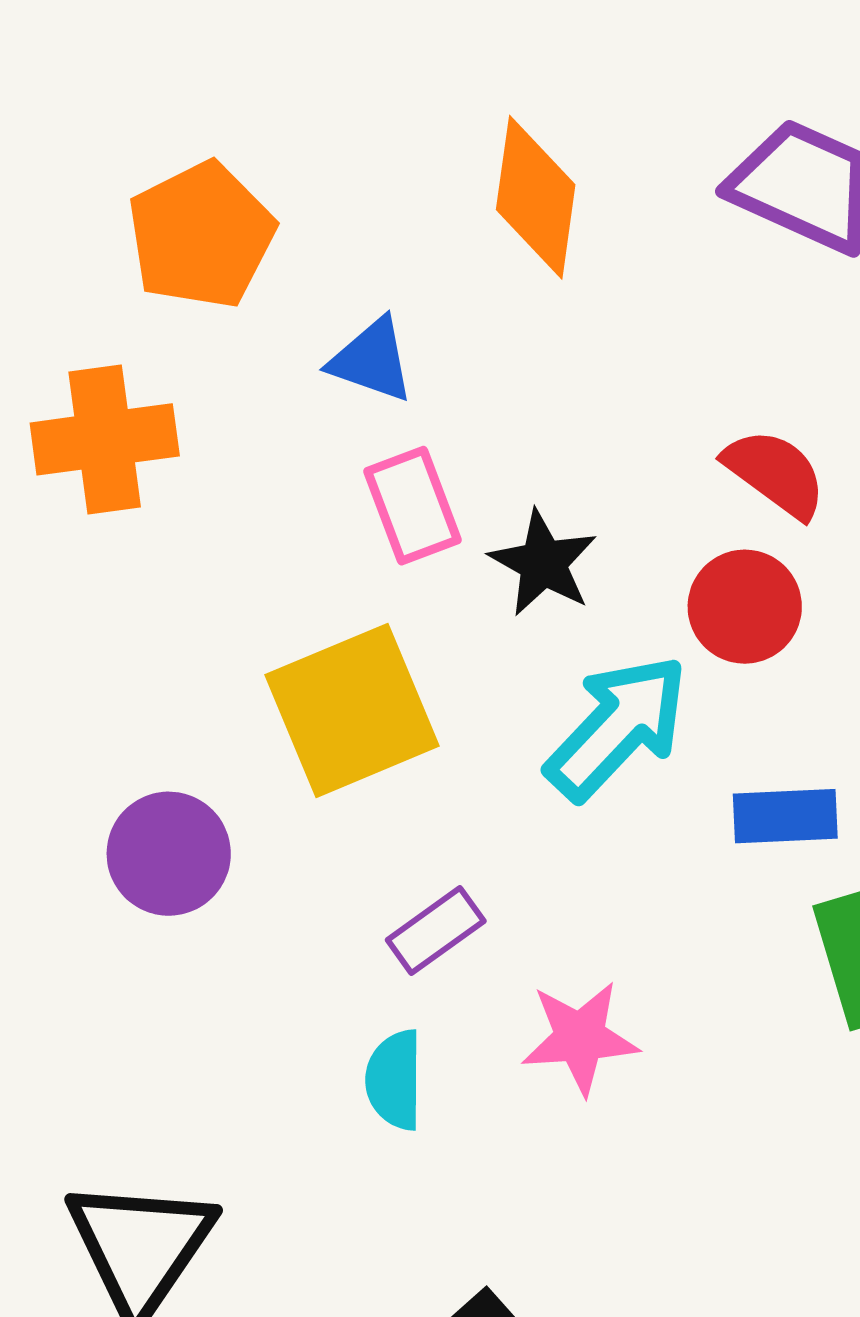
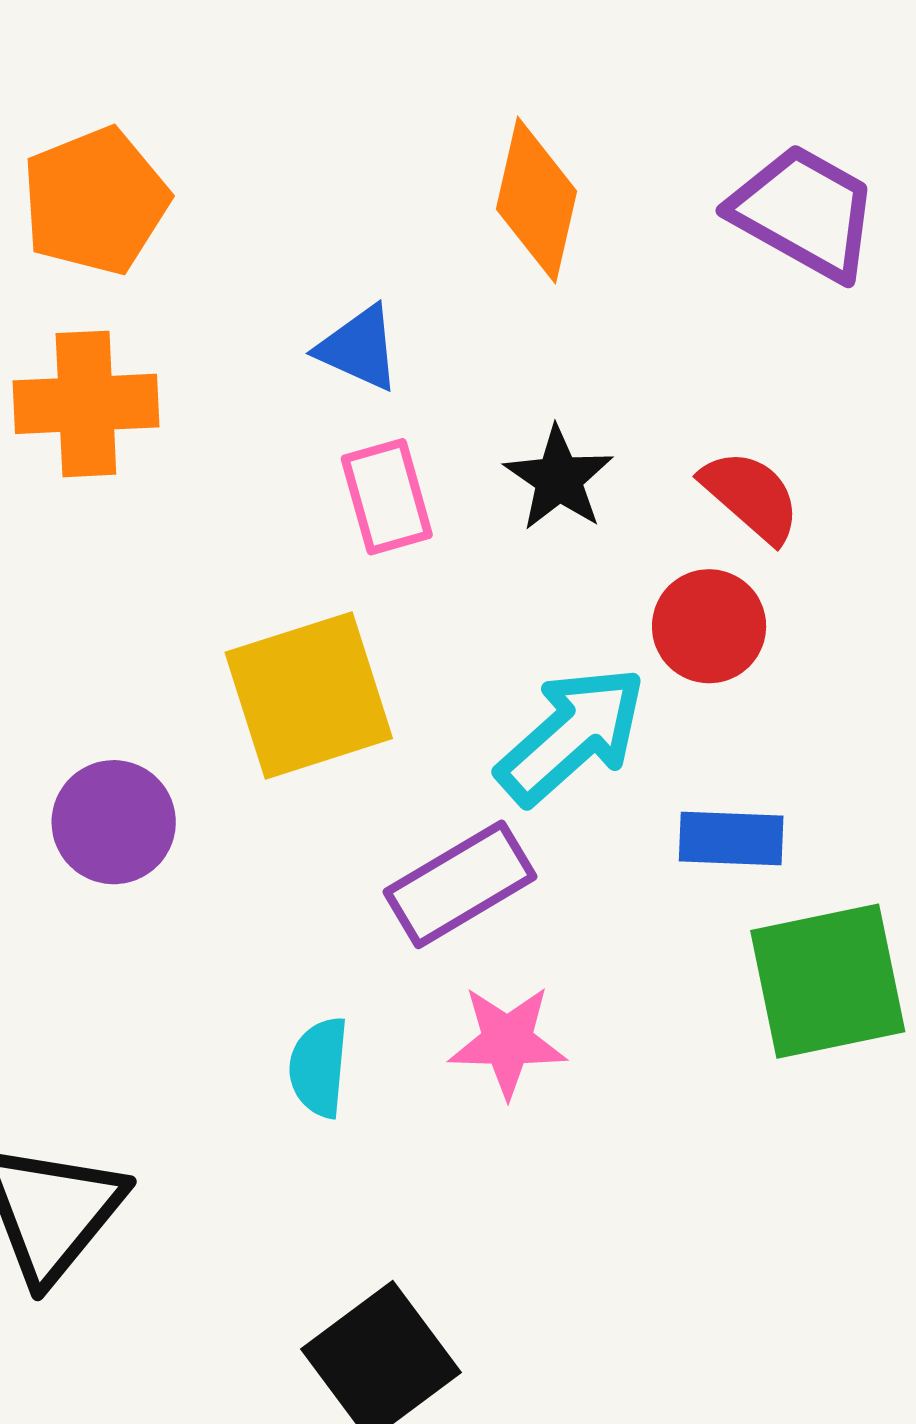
orange pentagon: (201, 235) -> (95, 201), moved
black star: (543, 563) -> (559, 479), moved
purple rectangle: (436, 930) -> (460, 884), moved, size x1.5

